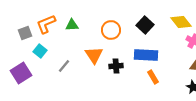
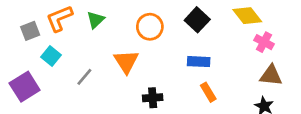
green triangle: (72, 25) -> (96, 20), turned -40
blue rectangle: (146, 55) -> (199, 62), size x0.7
black cross: (116, 66) -> (153, 98), moved

